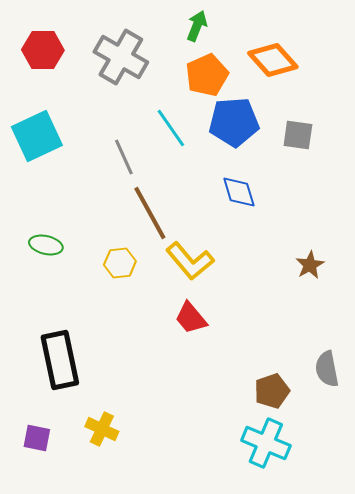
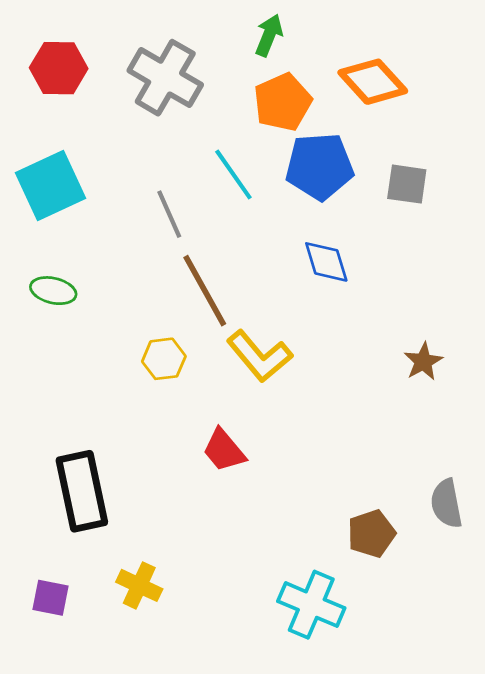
green ellipse: (46, 245) -> (53, 291), moved
red trapezoid: (191, 318) -> (224, 450), moved
cyan cross: (266, 443) -> (311, 605), moved

